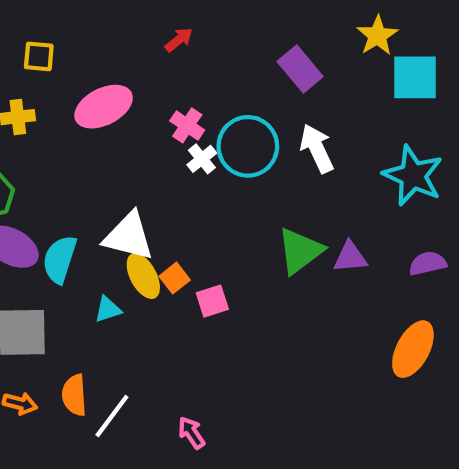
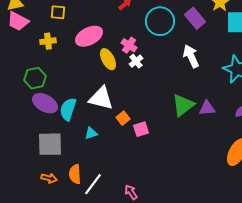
purple rectangle: (300, 69) -> (195, 18), moved
cyan circle: (248, 146) -> (160, 21), moved
yellow ellipse: (143, 276) -> (108, 59), moved

